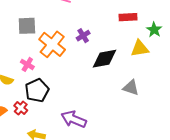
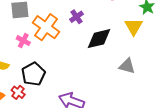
yellow triangle: (140, 49) -> (134, 27), turned -48
pink cross: (27, 64) -> (23, 41), moved

